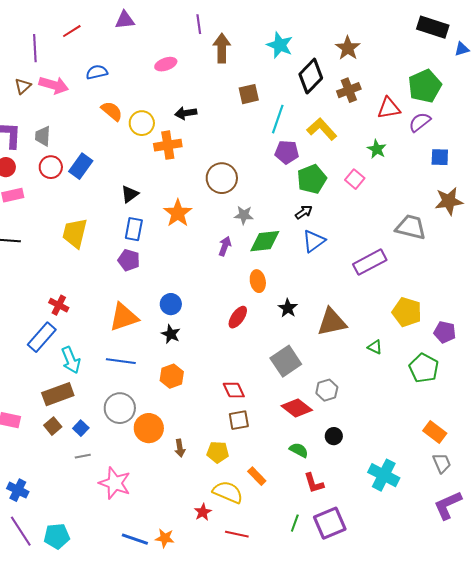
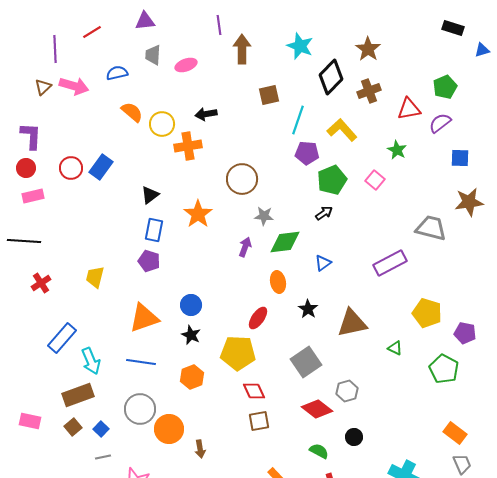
black rectangle: (433, 27) -> (453, 28), size x0.7
green pentagon: (425, 86) -> (445, 87), size x0.7
gray trapezoid: (43, 136) -> (153, 55), moved
yellow trapezoid: (75, 233) -> (95, 277), moved, size x0.7
blue triangle: (314, 241) -> (323, 263), moved, size x0.7
red cross: (59, 305) -> (41, 283), moved, turned 30
yellow pentagon: (218, 452) -> (238, 353), moved, size x1.6

